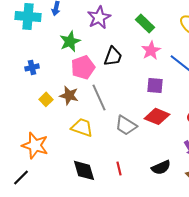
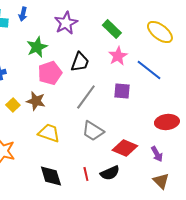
gray line: (99, 97) -> (86, 97), moved, turned 60
red diamond: (157, 116) -> (125, 148), moved
black semicircle: (161, 167) -> (110, 173), moved

